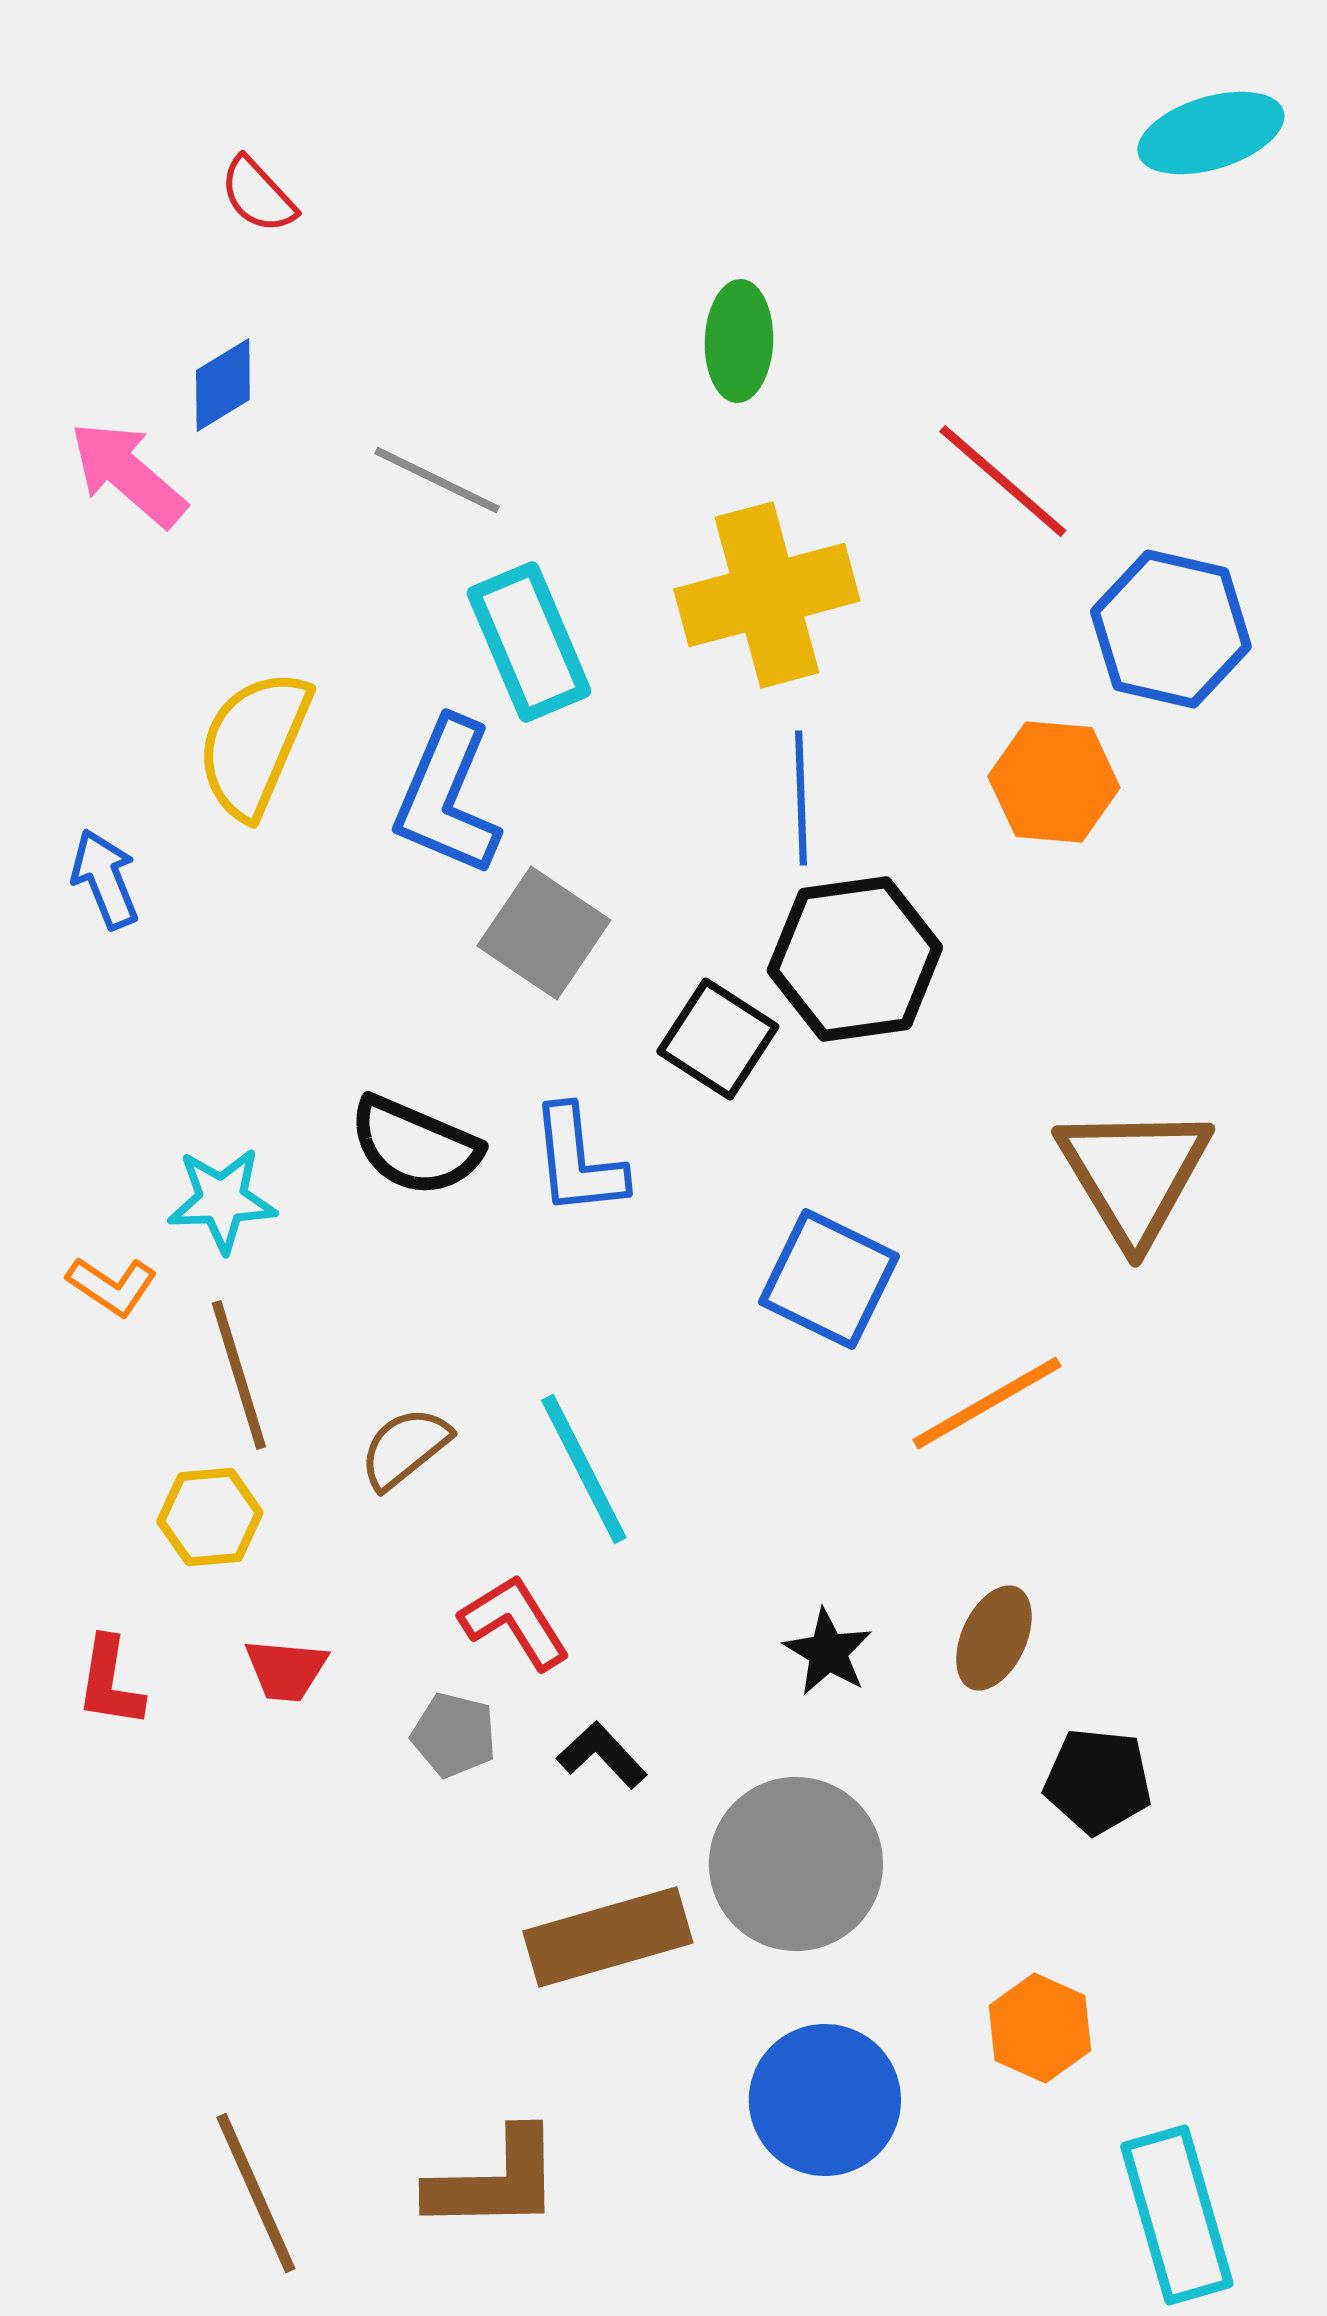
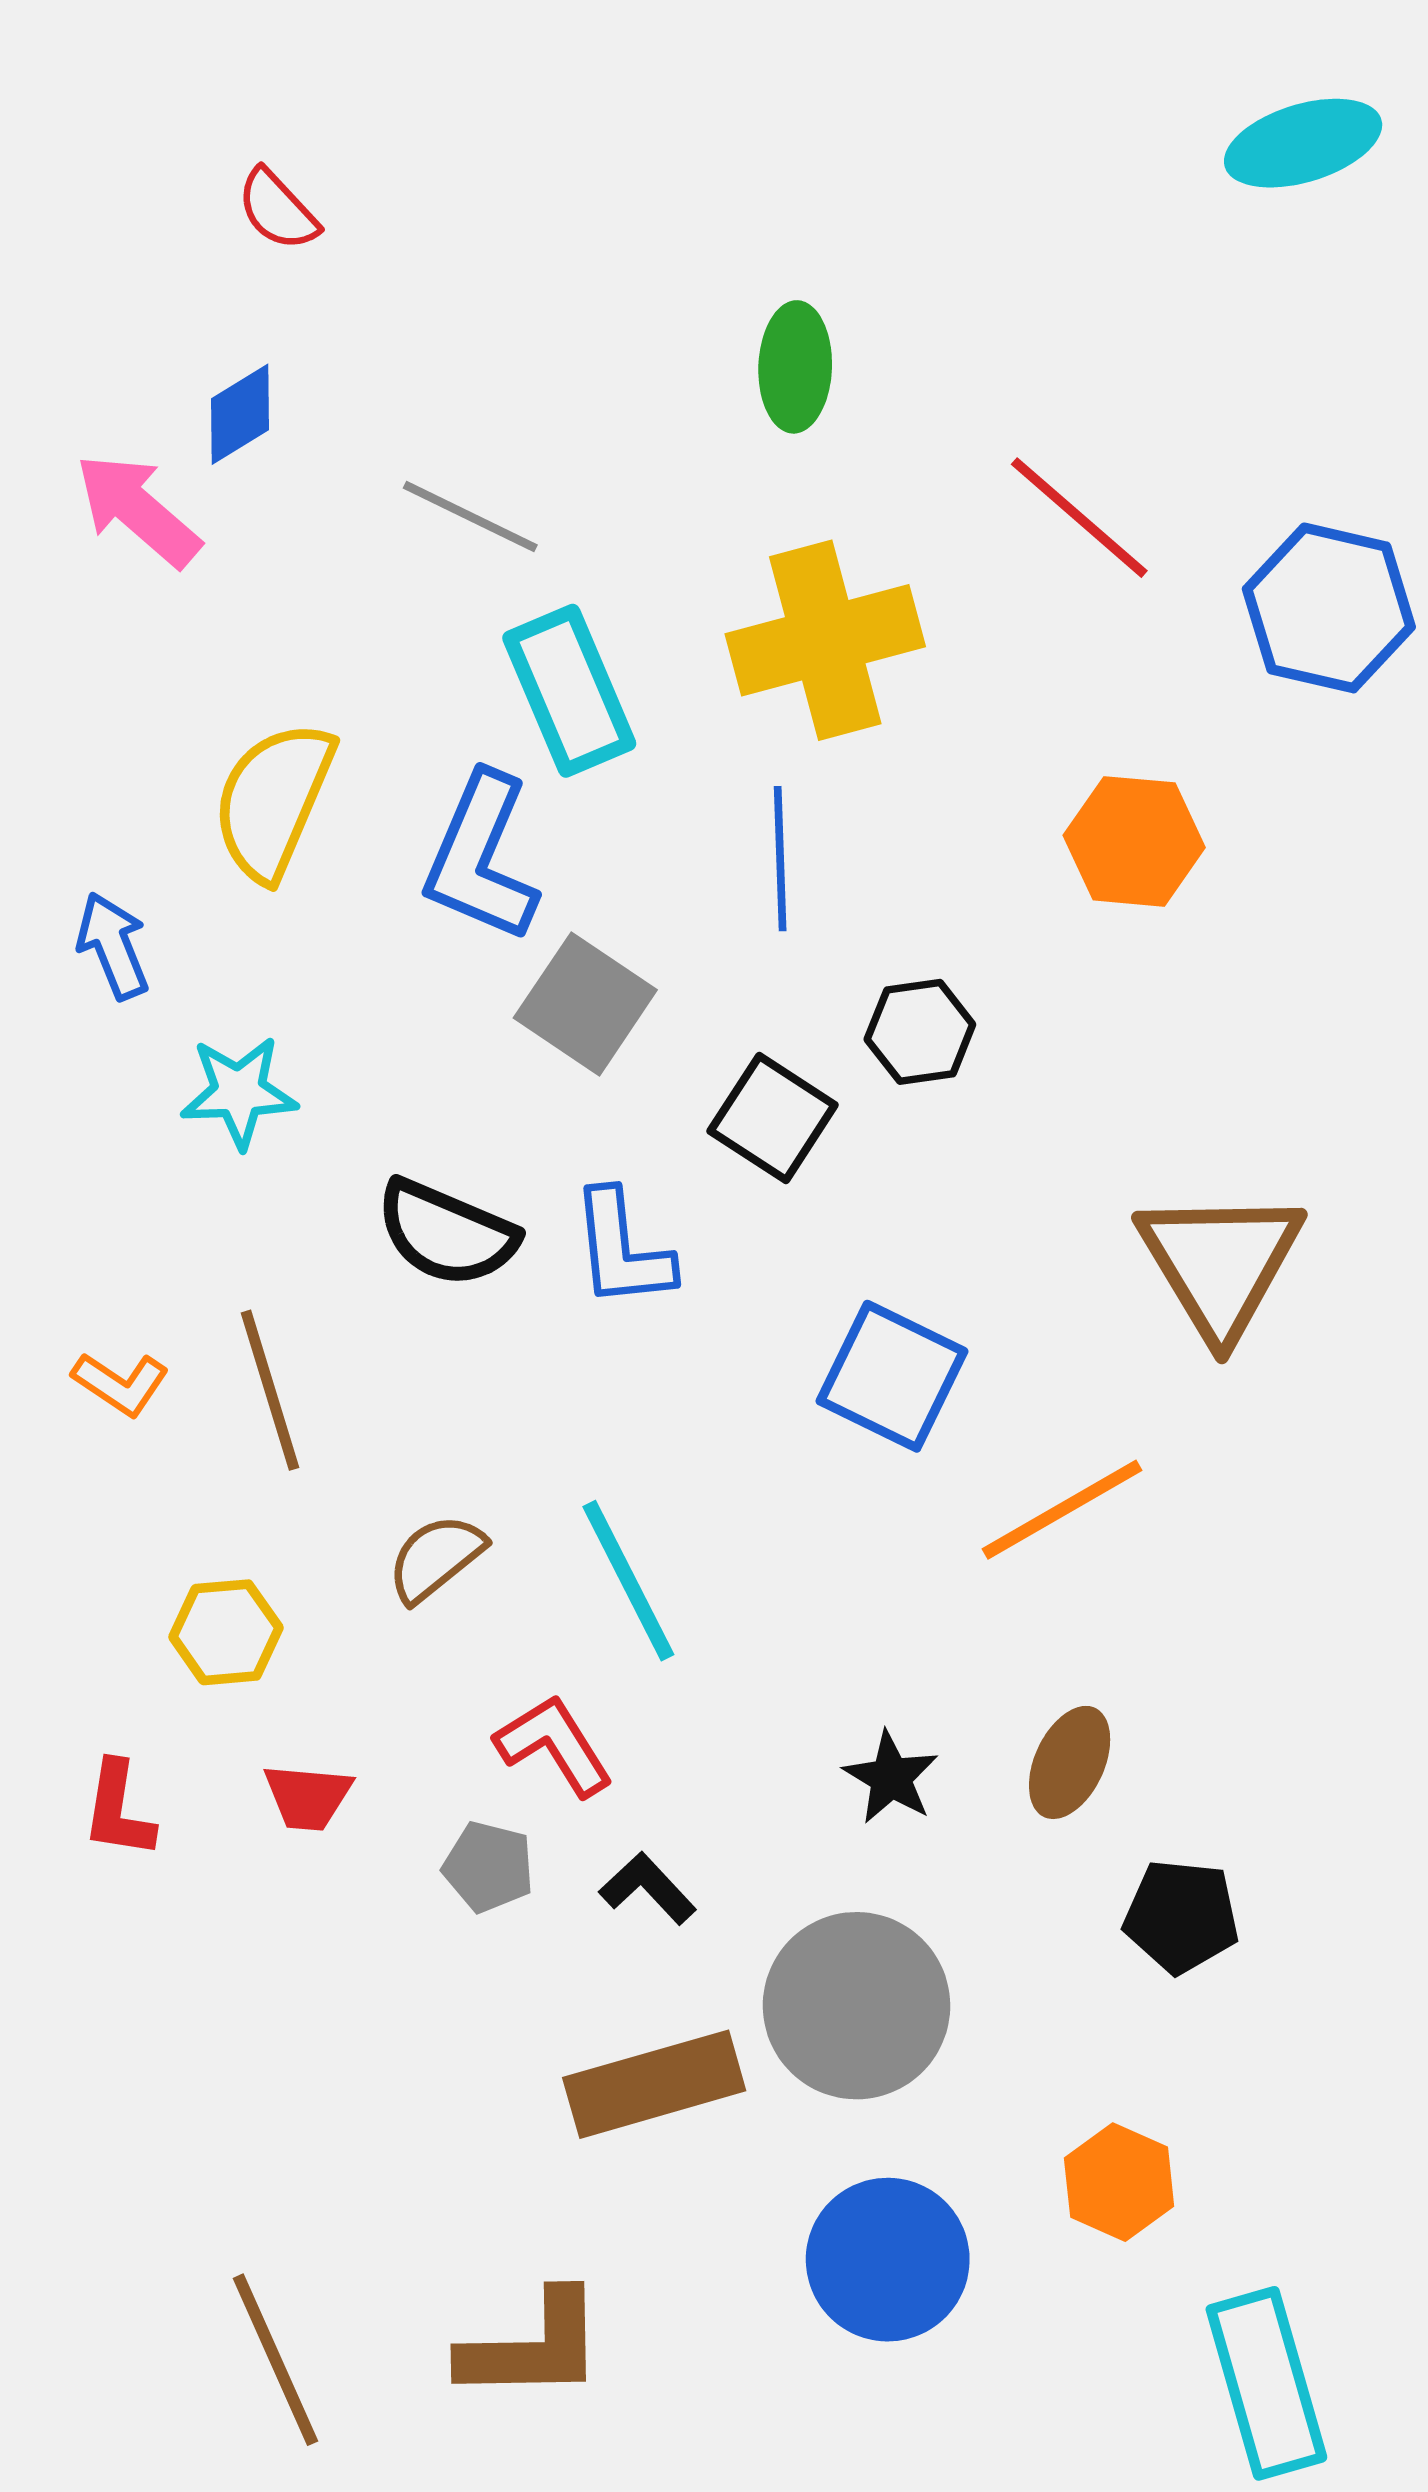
blue hexagon: (1171, 629) -> (1329, 608), moved
blue line: (801, 798) -> (780, 859), moved
black hexagon: (855, 959) -> (920, 1032), size x0.6
cyan star: (222, 1200) -> (239, 1092), moved
brown line: (239, 1375) -> (270, 1390), moved

